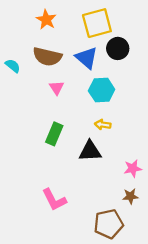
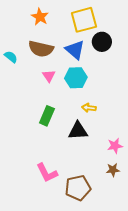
cyan hexagon: (102, 90) -> (76, 78), moved
brown pentagon: (108, 224) -> (78, 188), moved

